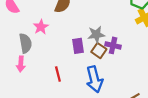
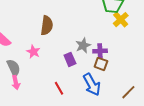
gray semicircle: (25, 43) -> (14, 68), moved
brown square: (99, 51) -> (101, 64), moved
pink arrow: (21, 64) -> (16, 83), moved

